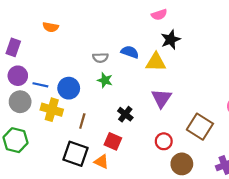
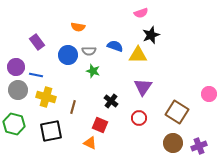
orange semicircle: (51, 27) -> (78, 27), moved
purple rectangle: (13, 47) -> (37, 42), moved, turned -56
blue circle: (69, 88) -> (68, 55), moved
red circle: (164, 141) -> (139, 118), moved
black square: (75, 154) -> (51, 131), moved, turned -30
brown circle: (182, 164) -> (173, 143), moved

